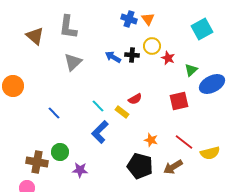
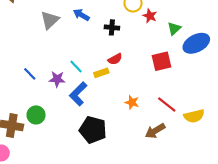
black cross: (132, 55) -> (112, 27), moved
blue arrow: (113, 57) -> (81, 15), moved
yellow rectangle: (122, 112) -> (101, 73), turned -56
black pentagon: (140, 166) -> (93, 130), moved
purple star: (80, 170) -> (57, 79), moved

